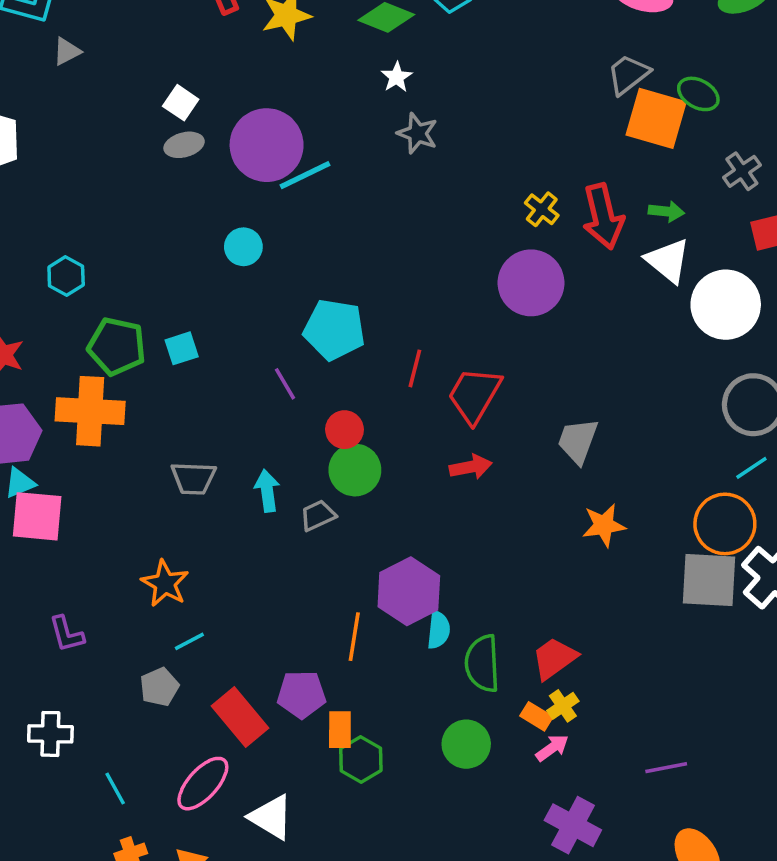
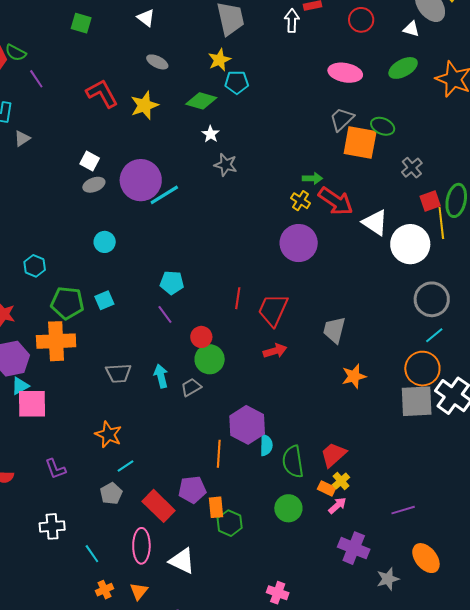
green arrow: (666, 211) -> (312, 178), moved
red arrow: (603, 216) -> (336, 201), turned -36
cyan circle: (243, 247) -> (105, 242), moved
cyan pentagon: (334, 330) -> (172, 283), moved, size x0.7
pink ellipse: (203, 784) -> (141, 546), turned -36

